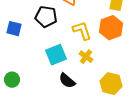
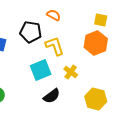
yellow L-shape: (82, 31) -> (55, 46), moved
black semicircle: (67, 81) -> (52, 96), turned -78

